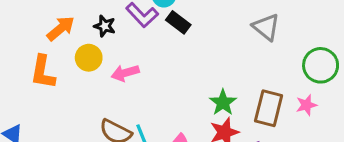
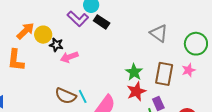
black star: (105, 26) -> (56, 45), moved
gray triangle: (266, 27) -> (159, 33), moved
yellow circle: (89, 58) -> (43, 35), moved

